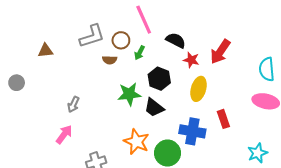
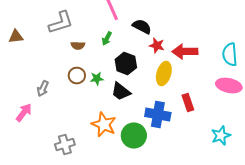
brown circle: (121, 40) -> (77, 76), moved
red arrow: (220, 52) -> (185, 52), moved, turned 55
green star: (129, 94) -> (97, 78), size x0.6
pink arrow: (64, 134) -> (24, 112), moved

